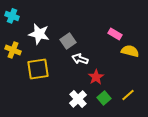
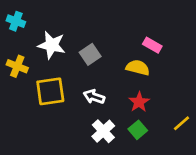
yellow semicircle: (130, 51) -> (138, 68), moved
white arrow: (80, 59) -> (94, 97), moved
red star: (96, 77) -> (139, 102), moved
yellow line: (128, 95) -> (181, 123), moved

